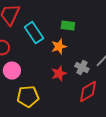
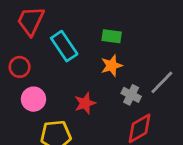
orange star: (59, 47) -> (112, 66), moved
red star: (59, 74) -> (85, 103), moved

